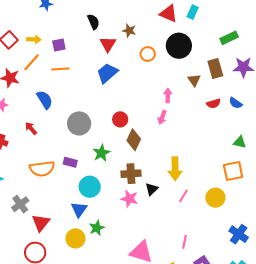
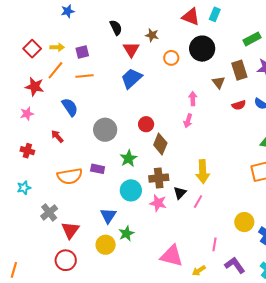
cyan circle: (90, 187) -> (131, 190), moved
pink line: (183, 196) -> (198, 202), moved
yellow circle: (215, 198) -> (244, 222), moved

